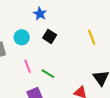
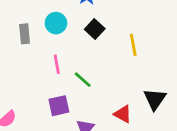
yellow line: (92, 37) -> (133, 45), moved

